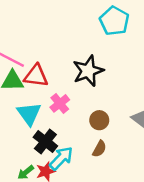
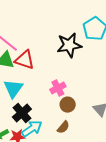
black star: (88, 71) -> (69, 45), moved
pink cross: (60, 103) -> (58, 88), moved

